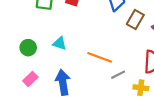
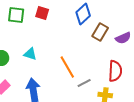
orange line: (100, 57) -> (67, 67), turned 40

